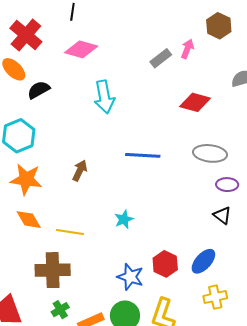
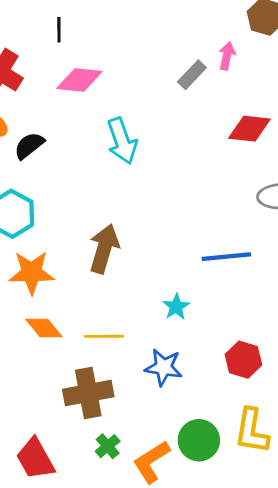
blue line: (143, 155) -> (226, 257), moved
brown arrow: (80, 171) -> (104, 249), size x1.6
blue star: (130, 277) -> (164, 367), moved

